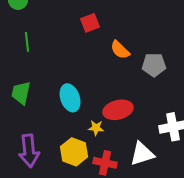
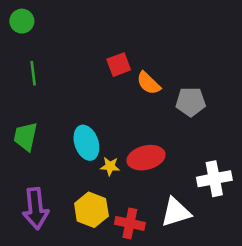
red square: (90, 23) -> (119, 65), moved
yellow star: (96, 128) -> (110, 166), moved

